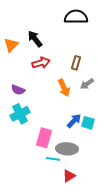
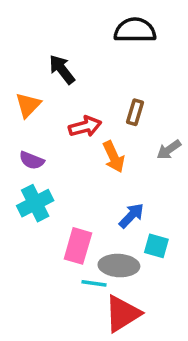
orange triangle: (11, 45) -> (28, 105), moved
red arrow: (41, 63) -> (85, 127), moved
gray arrow: (87, 84) -> (169, 150), moved
cyan square: (88, 123) -> (156, 246), moved
red triangle: (69, 176) -> (123, 314), size x1.6

